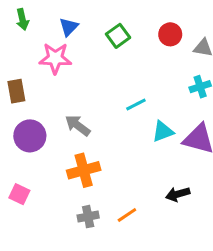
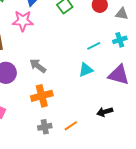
cyan line: (136, 105) -> (94, 46), moved
cyan triangle: (163, 131) -> (86, 70), moved

